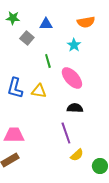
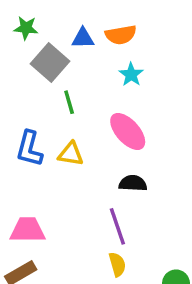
orange semicircle: (86, 22) -> (121, 35), moved
gray square: (27, 38) -> (50, 62), size x1.5
green line: (48, 61) -> (69, 102), moved
yellow semicircle: (77, 155) -> (117, 264), moved, turned -64

